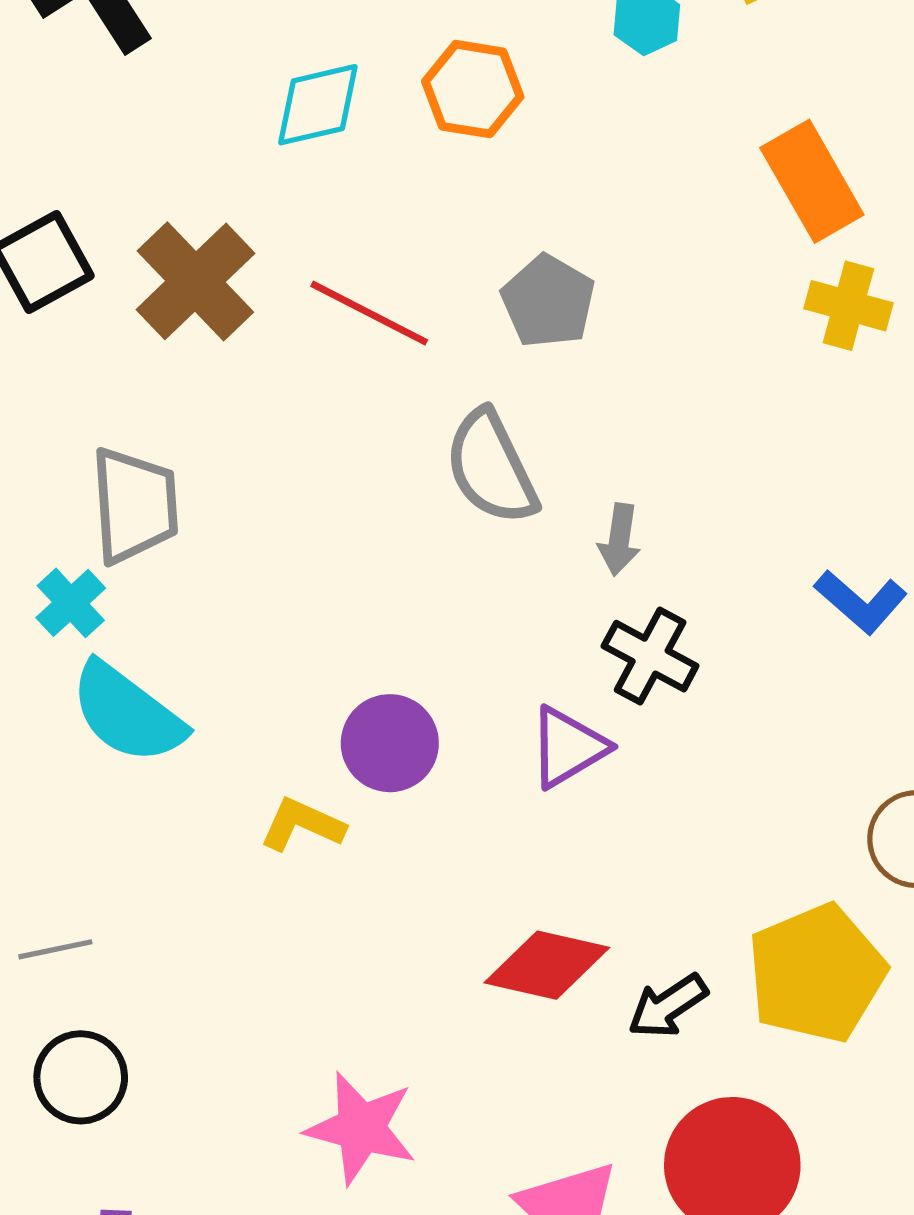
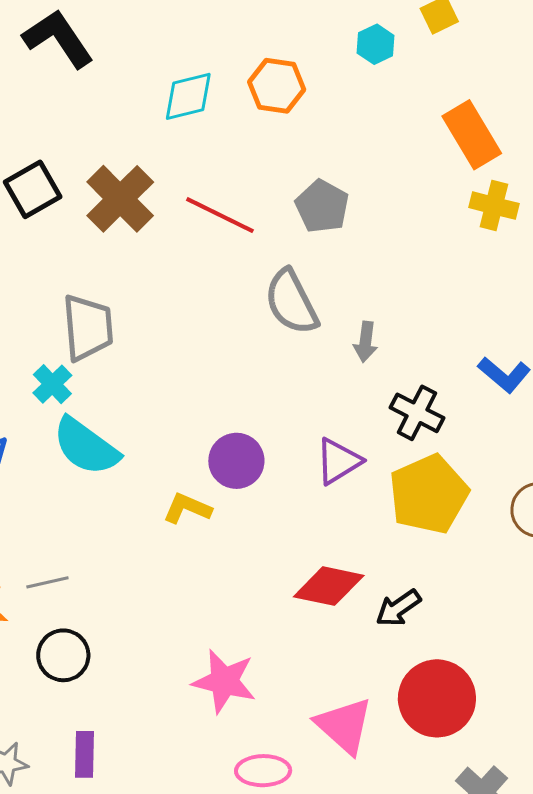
black cross: (650, 656) -> (417, 413), moved
yellow pentagon: (816, 973) -> (429, 494), moved

